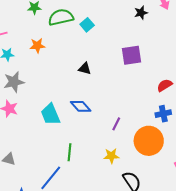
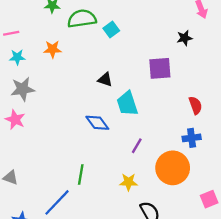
black star: (141, 13) -> (185, 38), moved
red semicircle: (165, 85) -> (195, 105), turned 98
cyan trapezoid: (50, 114) -> (127, 104), moved

